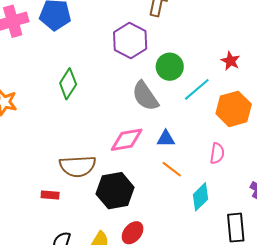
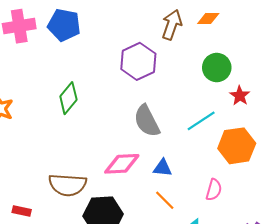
green circle: (170, 67) -> (217, 68), moved
red rectangle: (50, 195) -> (22, 211), moved

